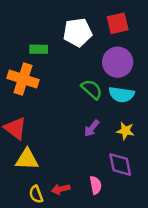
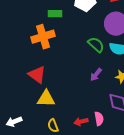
orange cross: (23, 79) -> (43, 37), turned -35
red arrow: (61, 189) -> (81, 122), moved

